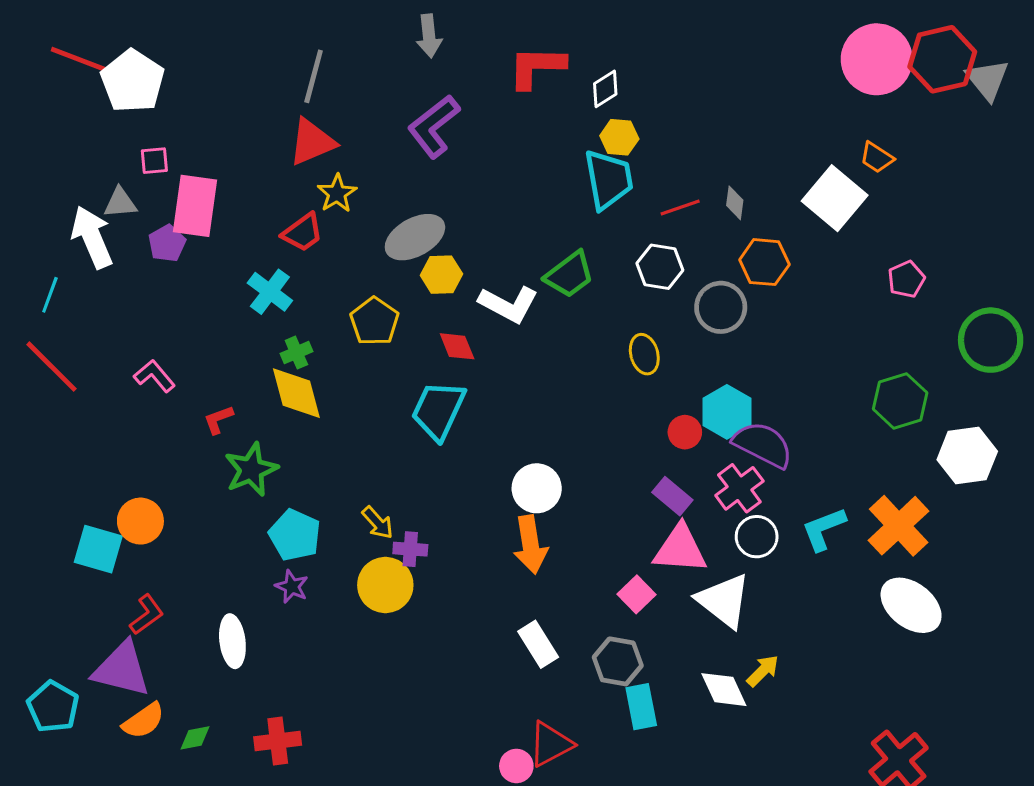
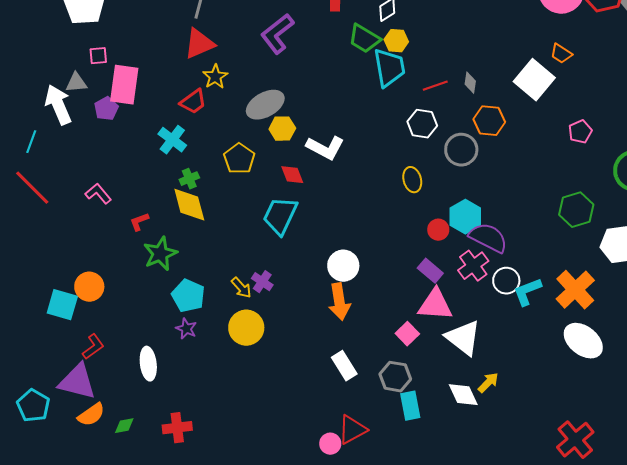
green trapezoid: (569, 275) -> (364, 39), moved, turned 68
white circle: (757, 537) -> (506, 281), moved
purple cross: (410, 549) -> (262, 282), moved, turned 30

